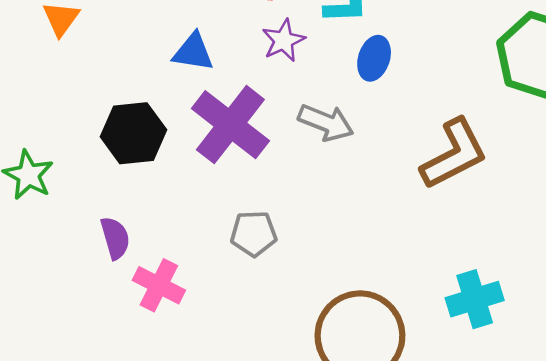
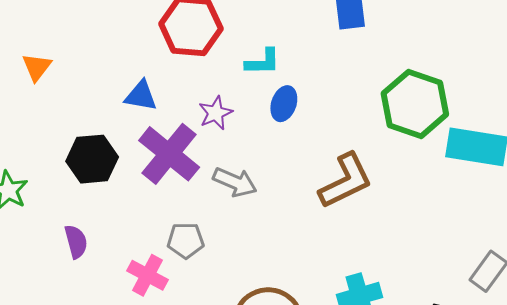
purple star: (283, 40) -> (215, 113), moved
gray arrow: (326, 122) -> (235, 182), moved
pink cross: (159, 285) -> (147, 275), moved

